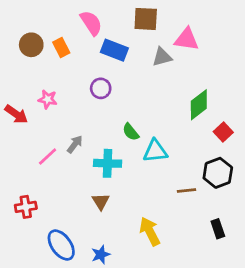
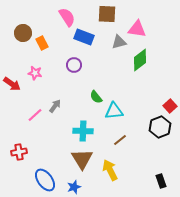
orange rectangle: (61, 48) -> (42, 43), moved
green diamond: (199, 105) -> (140, 60), moved
red square: (223, 132) -> (170, 106), moved
cyan cross: (108, 163) -> (83, 131), moved
brown line: (187, 191) -> (120, 140), moved, turned -32
brown triangle: (101, 201) -> (82, 159), moved, size x1.6
black rectangle: (218, 229) -> (161, 181), moved

